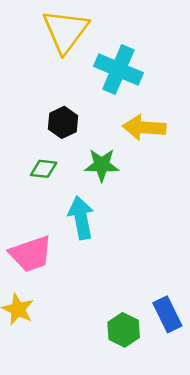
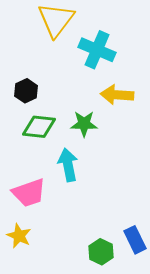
black hexagon: (63, 122) -> (26, 91), moved
green diamond: (44, 169) -> (39, 127), size x1.6

